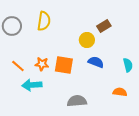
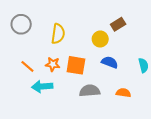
yellow semicircle: (44, 21) -> (58, 34), moved
orange semicircle: (120, 92) -> (123, 93), moved
gray semicircle: (77, 101) -> (90, 91), moved

